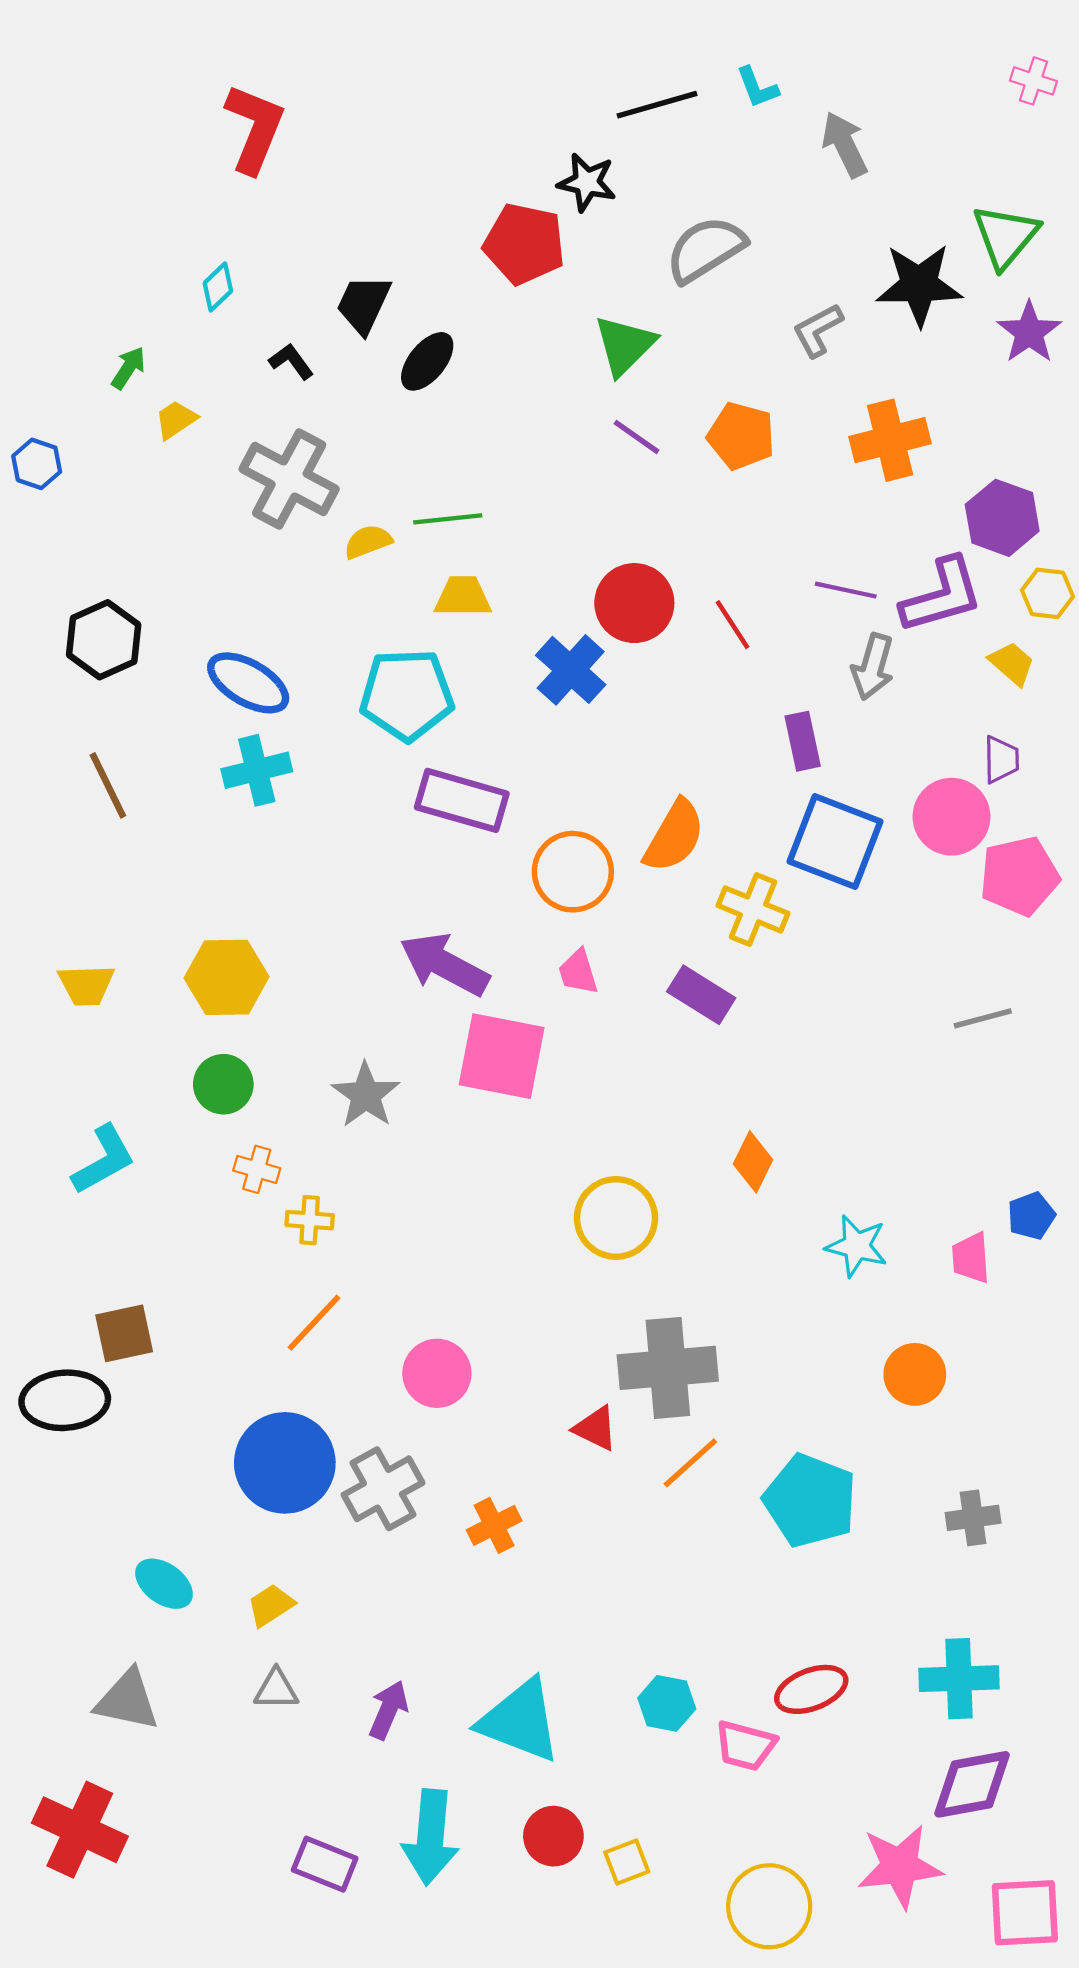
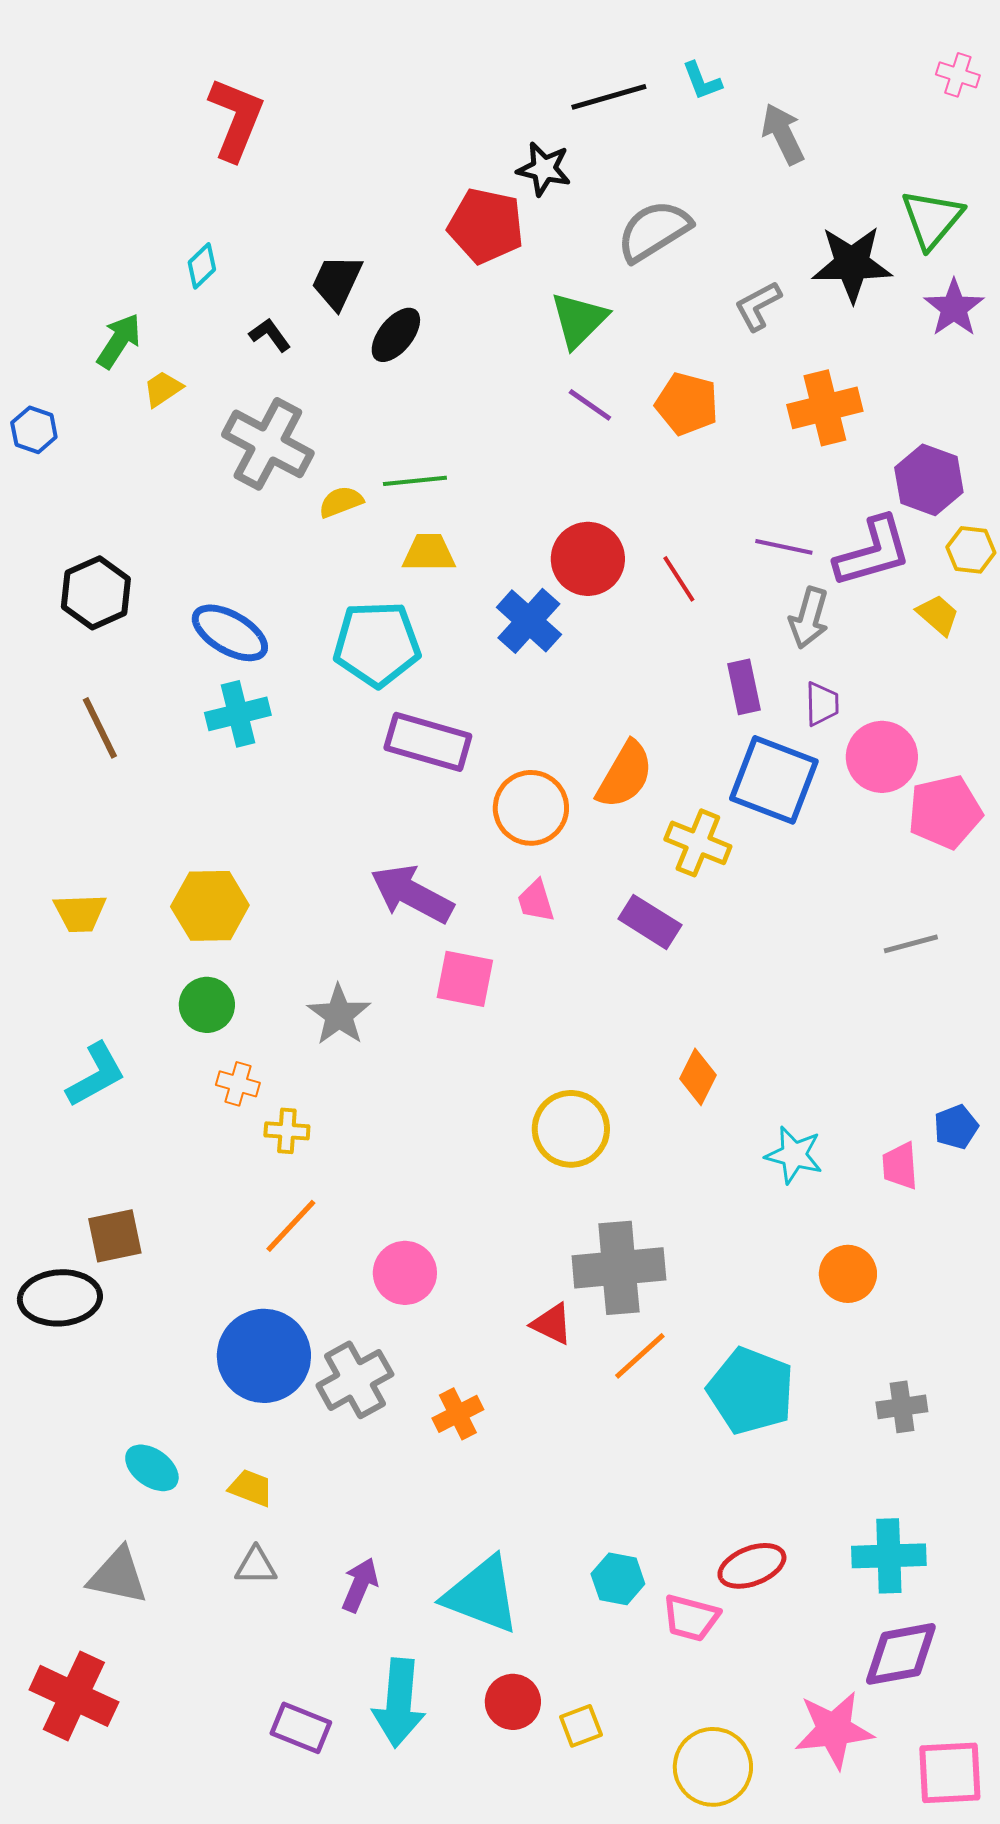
green arrow: (128, 368) -> (119, 341), size x1.4
purple trapezoid: (1001, 759) -> (822, 704), moved
pink square: (502, 1056) -> (465, 979), size x0.7
yellow trapezoid: (271, 1605) -> (251, 1488), turned 54

